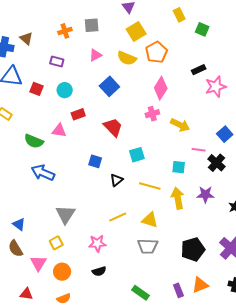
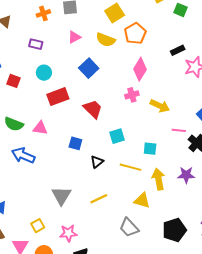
red square: (37, 89) -> (13, 81), moved
red rectangle: (78, 114) -> (58, 97), size x1.5
pink triangle: (59, 131) -> (40, 128), moved
cyan square: (179, 167) -> (150, 149), moved
gray triangle: (65, 214) -> (61, 196), moved
yellow triangle: (150, 220) -> (142, 200), moved
pink star: (97, 243) -> (68, 233), moved
gray trapezoid: (148, 246) -> (129, 228), turned 45

